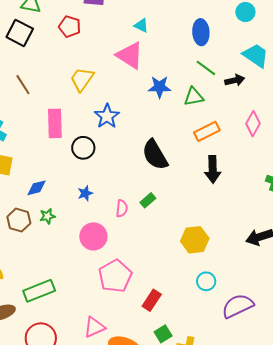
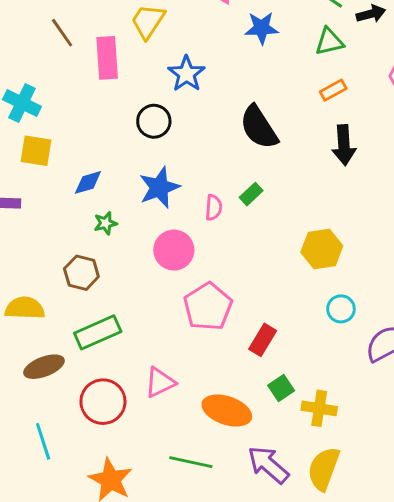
green triangle: (194, 97) -> (329, 42), moved
pink rectangle: (55, 123) -> (107, 58), moved
orange rectangle: (207, 131) -> (333, 90), size x0.7
blue star: (85, 193) -> (159, 188), size x1.8
brown hexagon: (19, 220) -> (81, 273), moved
pink triangle: (94, 327) -> (160, 382), moved

